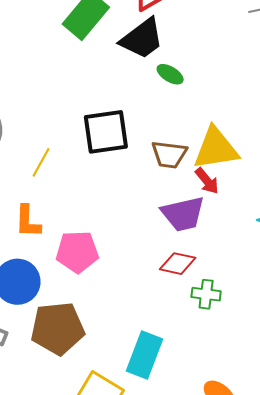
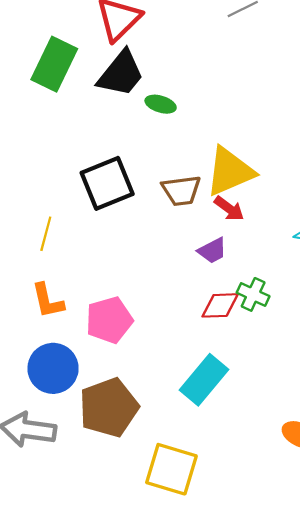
purple trapezoid: (183, 214) -> (212, 251), size x0.6
green cross: (206, 294) -> (253, 294), moved, turned 32
cyan rectangle: (145, 355) -> (204, 380), moved, turned 33

